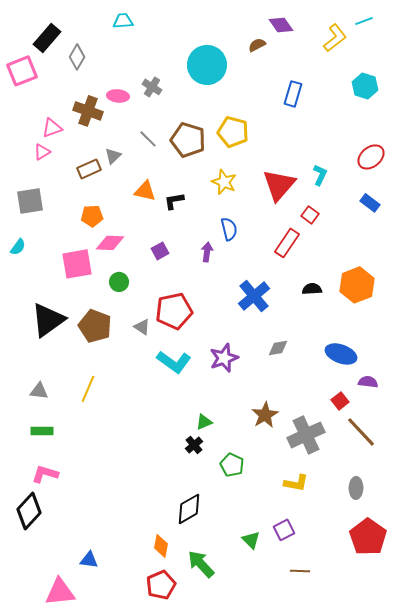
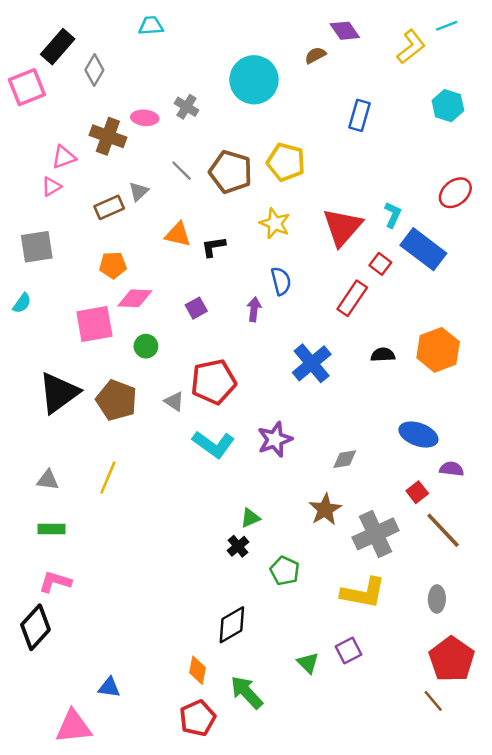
blue rectangle: (370, 203) -> (423, 249), moved, size x1.8
gray diamond: (278, 348) -> (345, 459), moved
yellow L-shape: (296, 483) -> (363, 593), size x1.5
brown line: (300, 571) -> (433, 701), moved, turned 48

